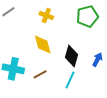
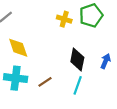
yellow cross: (46, 16) -> (64, 19), moved
yellow diamond: (43, 44) -> (18, 48), moved

